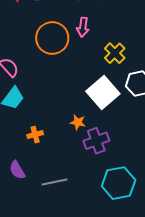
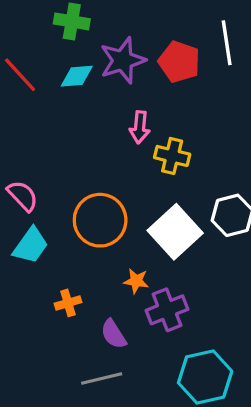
orange circle: (52, 38) -> (100, 220), moved
yellow cross: (115, 53) -> (172, 156), moved, turned -30
purple semicircle: (17, 170) -> (114, 334), moved

